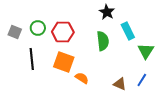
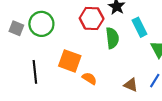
green circle: (38, 28) -> (41, 24), size x1.5
red hexagon: (63, 32) -> (92, 18), moved
black line: (32, 59) -> (35, 72), moved

